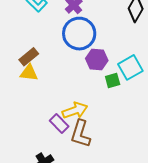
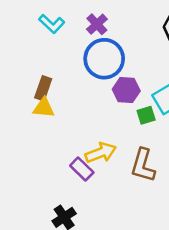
brown rectangle: (29, 57) -> (43, 88), turned -30
brown L-shape: (81, 134) -> (143, 165), moved

